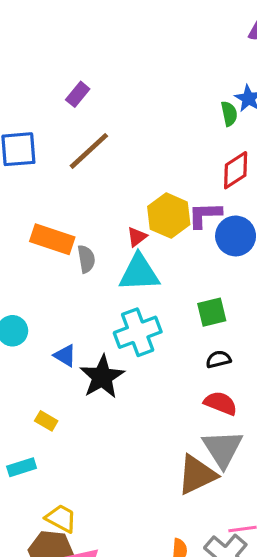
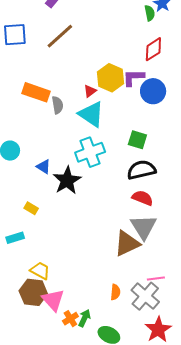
cyan triangle: (139, 273) -> (91, 114), turned 36
green square: (212, 312) -> (137, 140), turned 30
black semicircle: (218, 359) -> (141, 170), size x1.8

